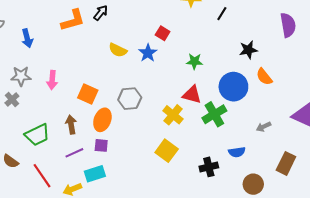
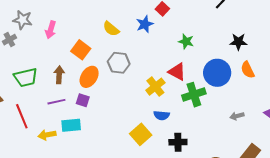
yellow semicircle: (118, 50) -> (111, 29), moved
yellow square: (167, 151) -> (141, 134), moved
blue semicircle: (237, 152) -> (162, 115), moved

